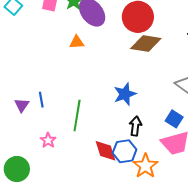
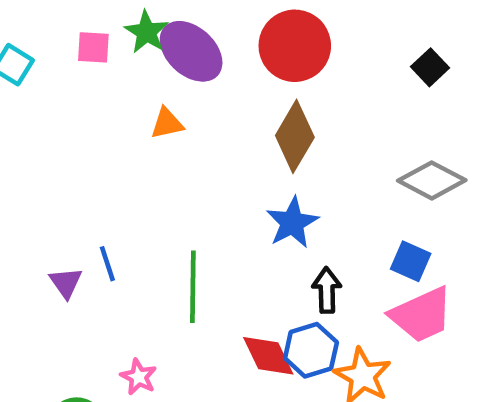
brown diamond: (146, 44) -> (295, 136), moved, turned -60
pink star: (48, 140) -> (139, 377), moved

